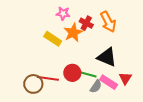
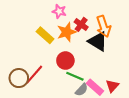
black triangle: (107, 57) -> (98, 41), moved
red circle: (72, 73) -> (65, 61), moved
red line: (48, 78) -> (34, 75), turned -65

